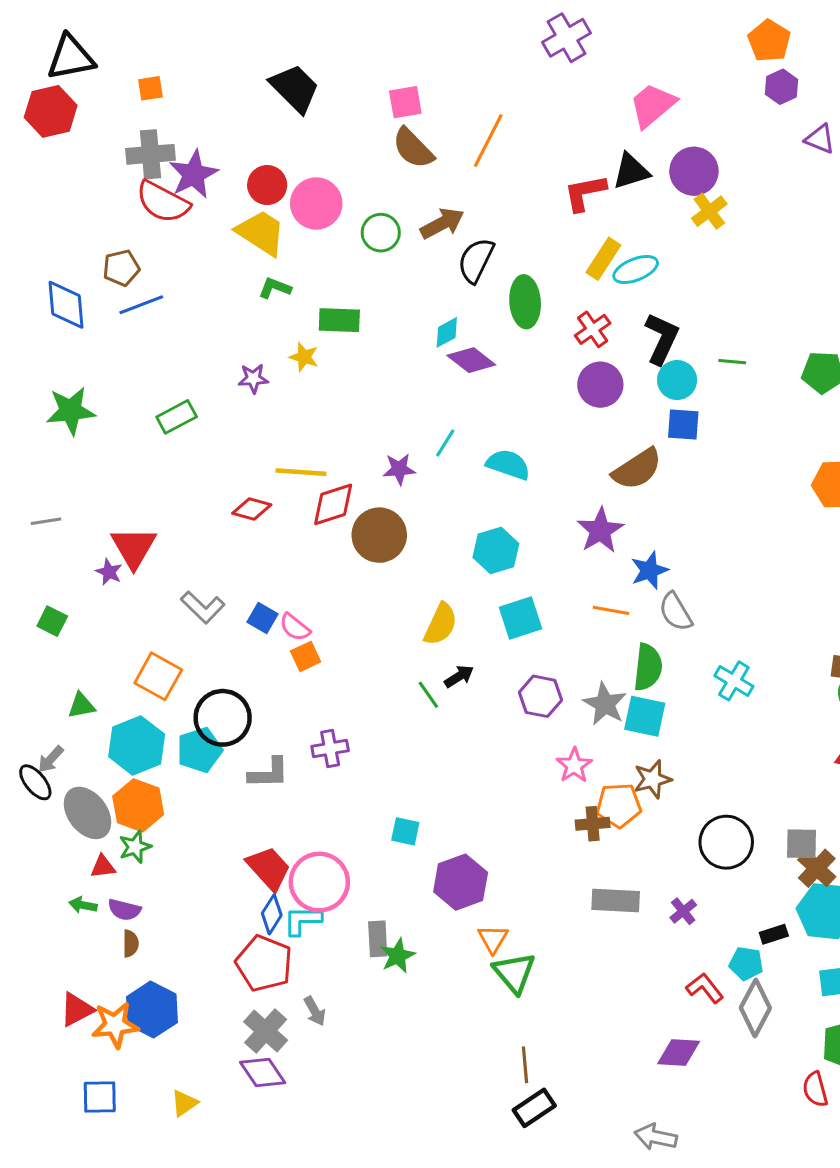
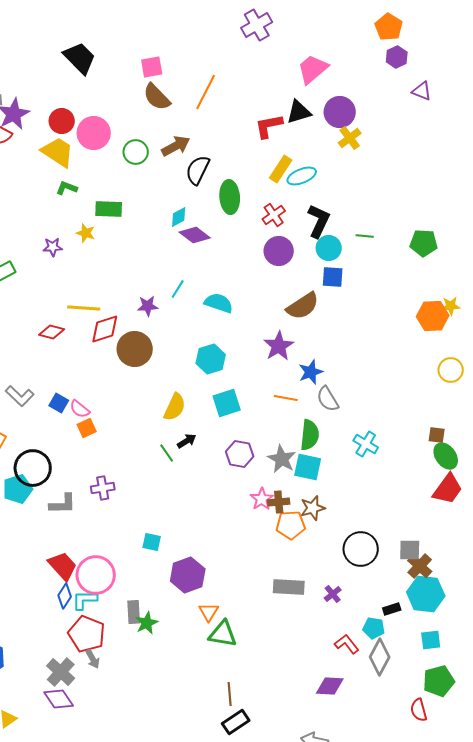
brown cross: (593, 824) -> (279, 502), moved
red pentagon: (264, 963) -> (87, 634), moved
green triangle: (514, 973) -> (223, 634), turned -40

